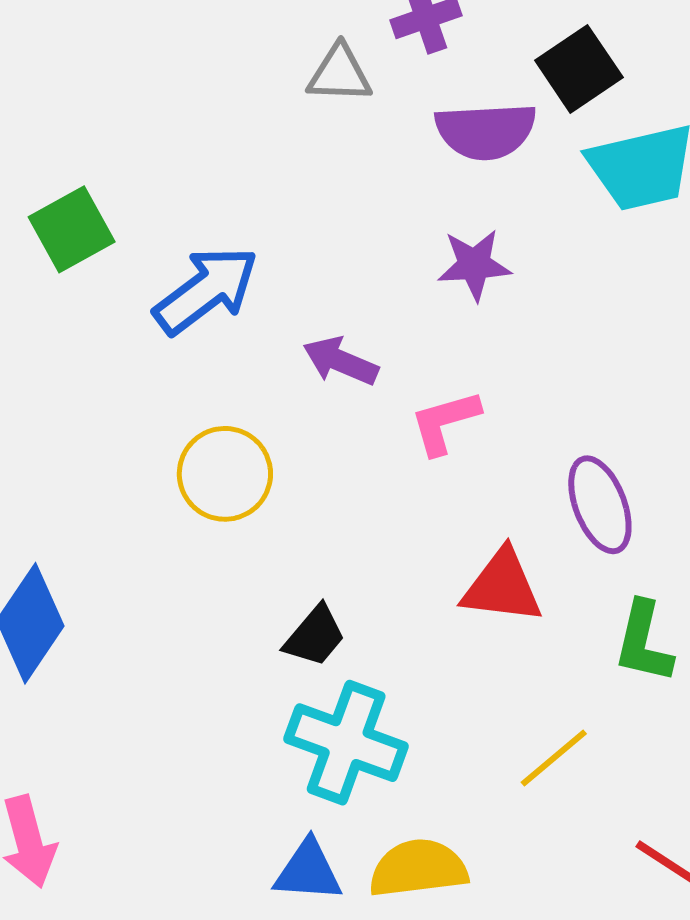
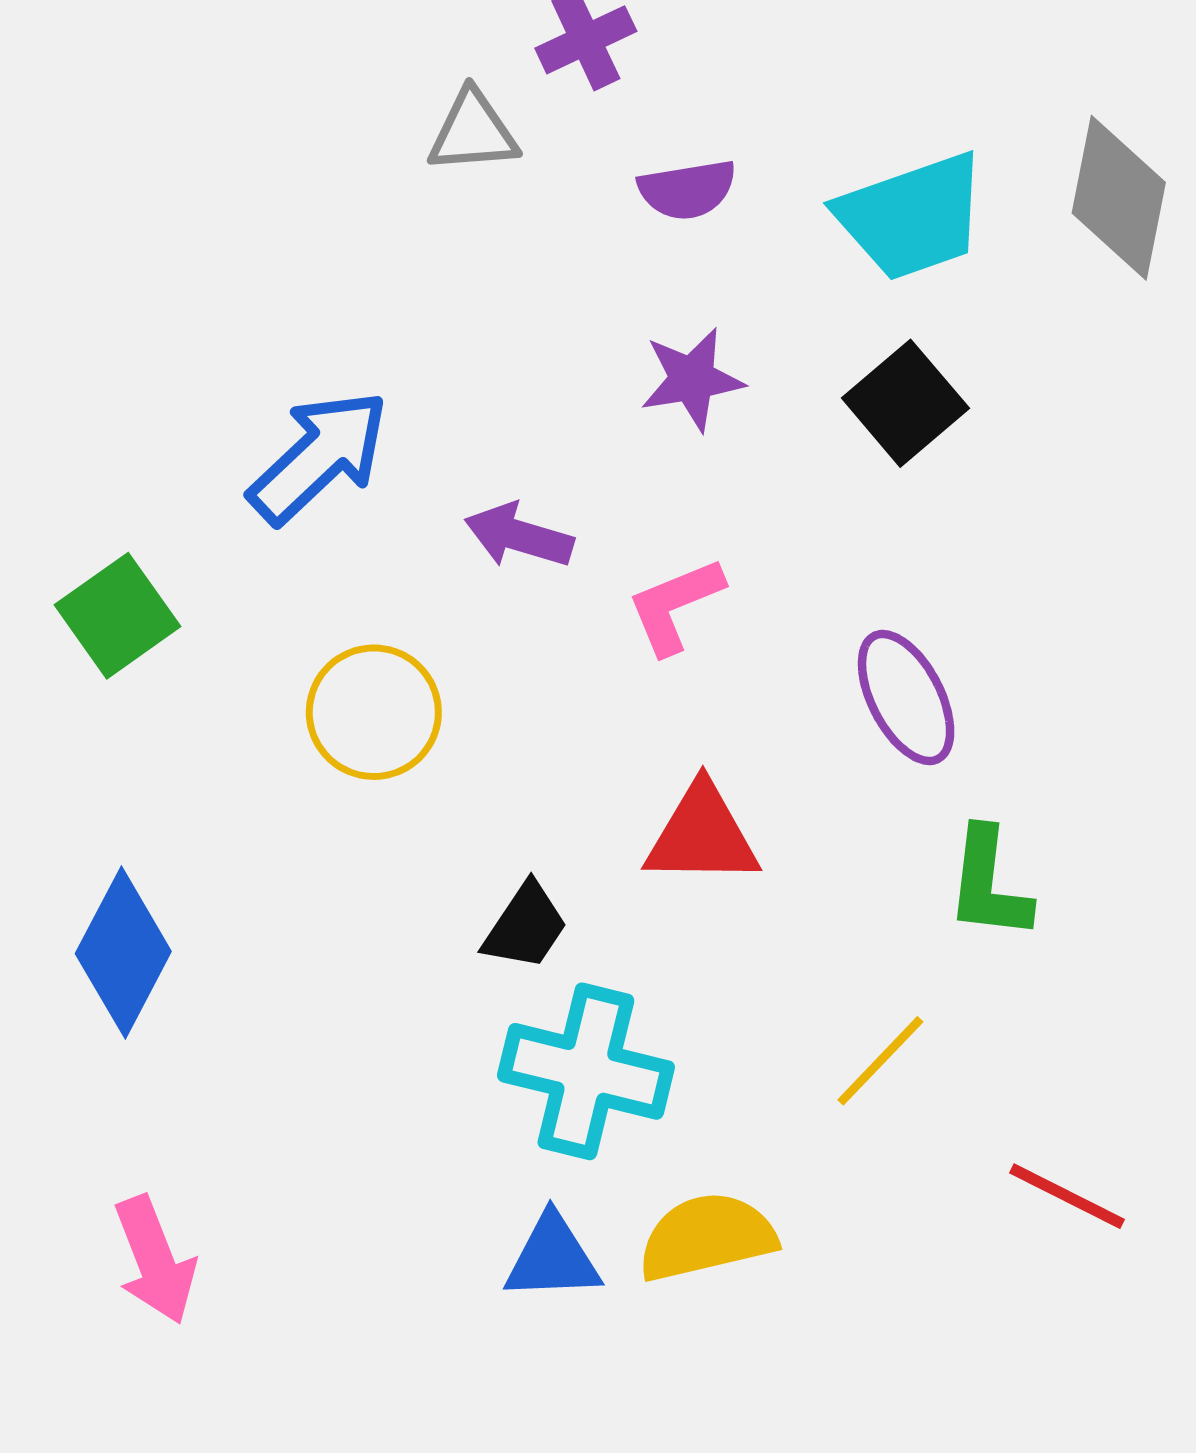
black square: (579, 69) -> (905, 403), moved
purple semicircle: (486, 131) -> (687, 190), size x0.7
green square: (72, 229) -> (117, 616), moved
red triangle: (502, 586) -> (702, 835), moved

